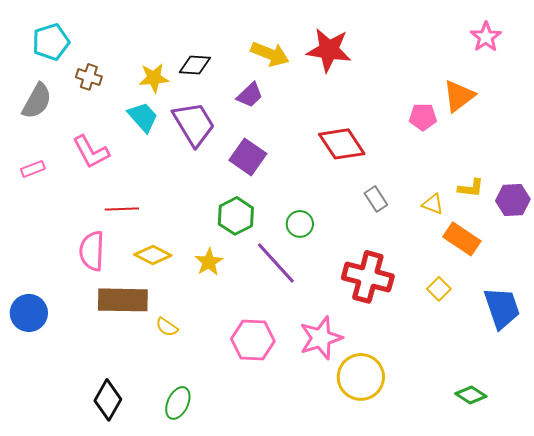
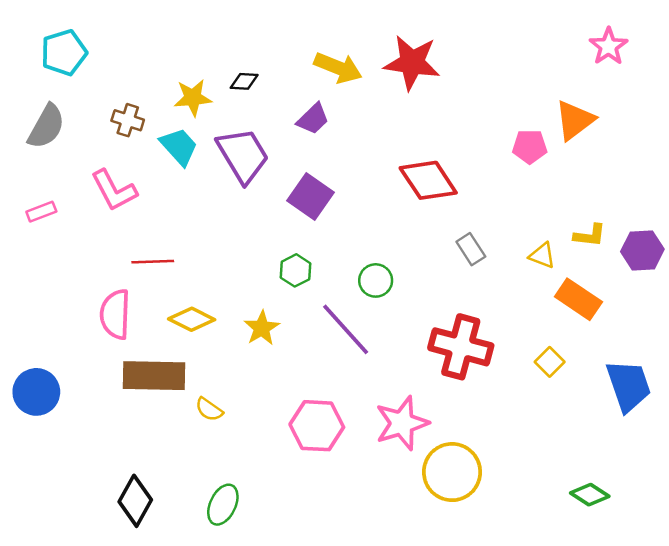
black diamond: (195, 65) -> (244, 81), size x0.7
brown cross: (89, 77) -> (128, 120), moved
green hexagon: (236, 216) -> (295, 270), size x0.7

